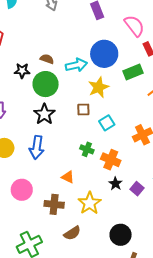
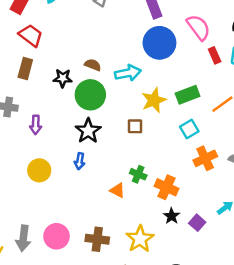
blue circle: (104, 54) -> (159, 43), moved
green rectangle: (133, 72) -> (188, 95), moved
cyan square: (107, 123) -> (189, 129), moved
blue arrow: (37, 147) -> (80, 161), moved, size x0.6
orange triangle: (68, 177) -> (117, 190), moved
pink circle: (22, 190) -> (56, 236), moved

